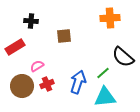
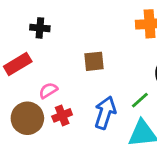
brown square: (64, 36) -> (94, 61), moved

